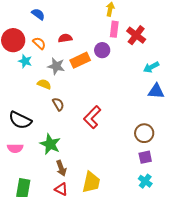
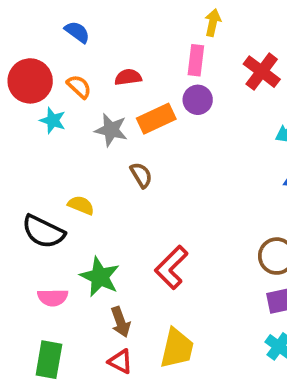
pink rectangle: (114, 29) -> (196, 60), moved
yellow semicircle: (44, 84) -> (81, 205), moved
brown semicircle: (58, 104) -> (141, 175), moved
red L-shape: (92, 117) -> (171, 267), moved
pink semicircle: (15, 148) -> (53, 297), moved

